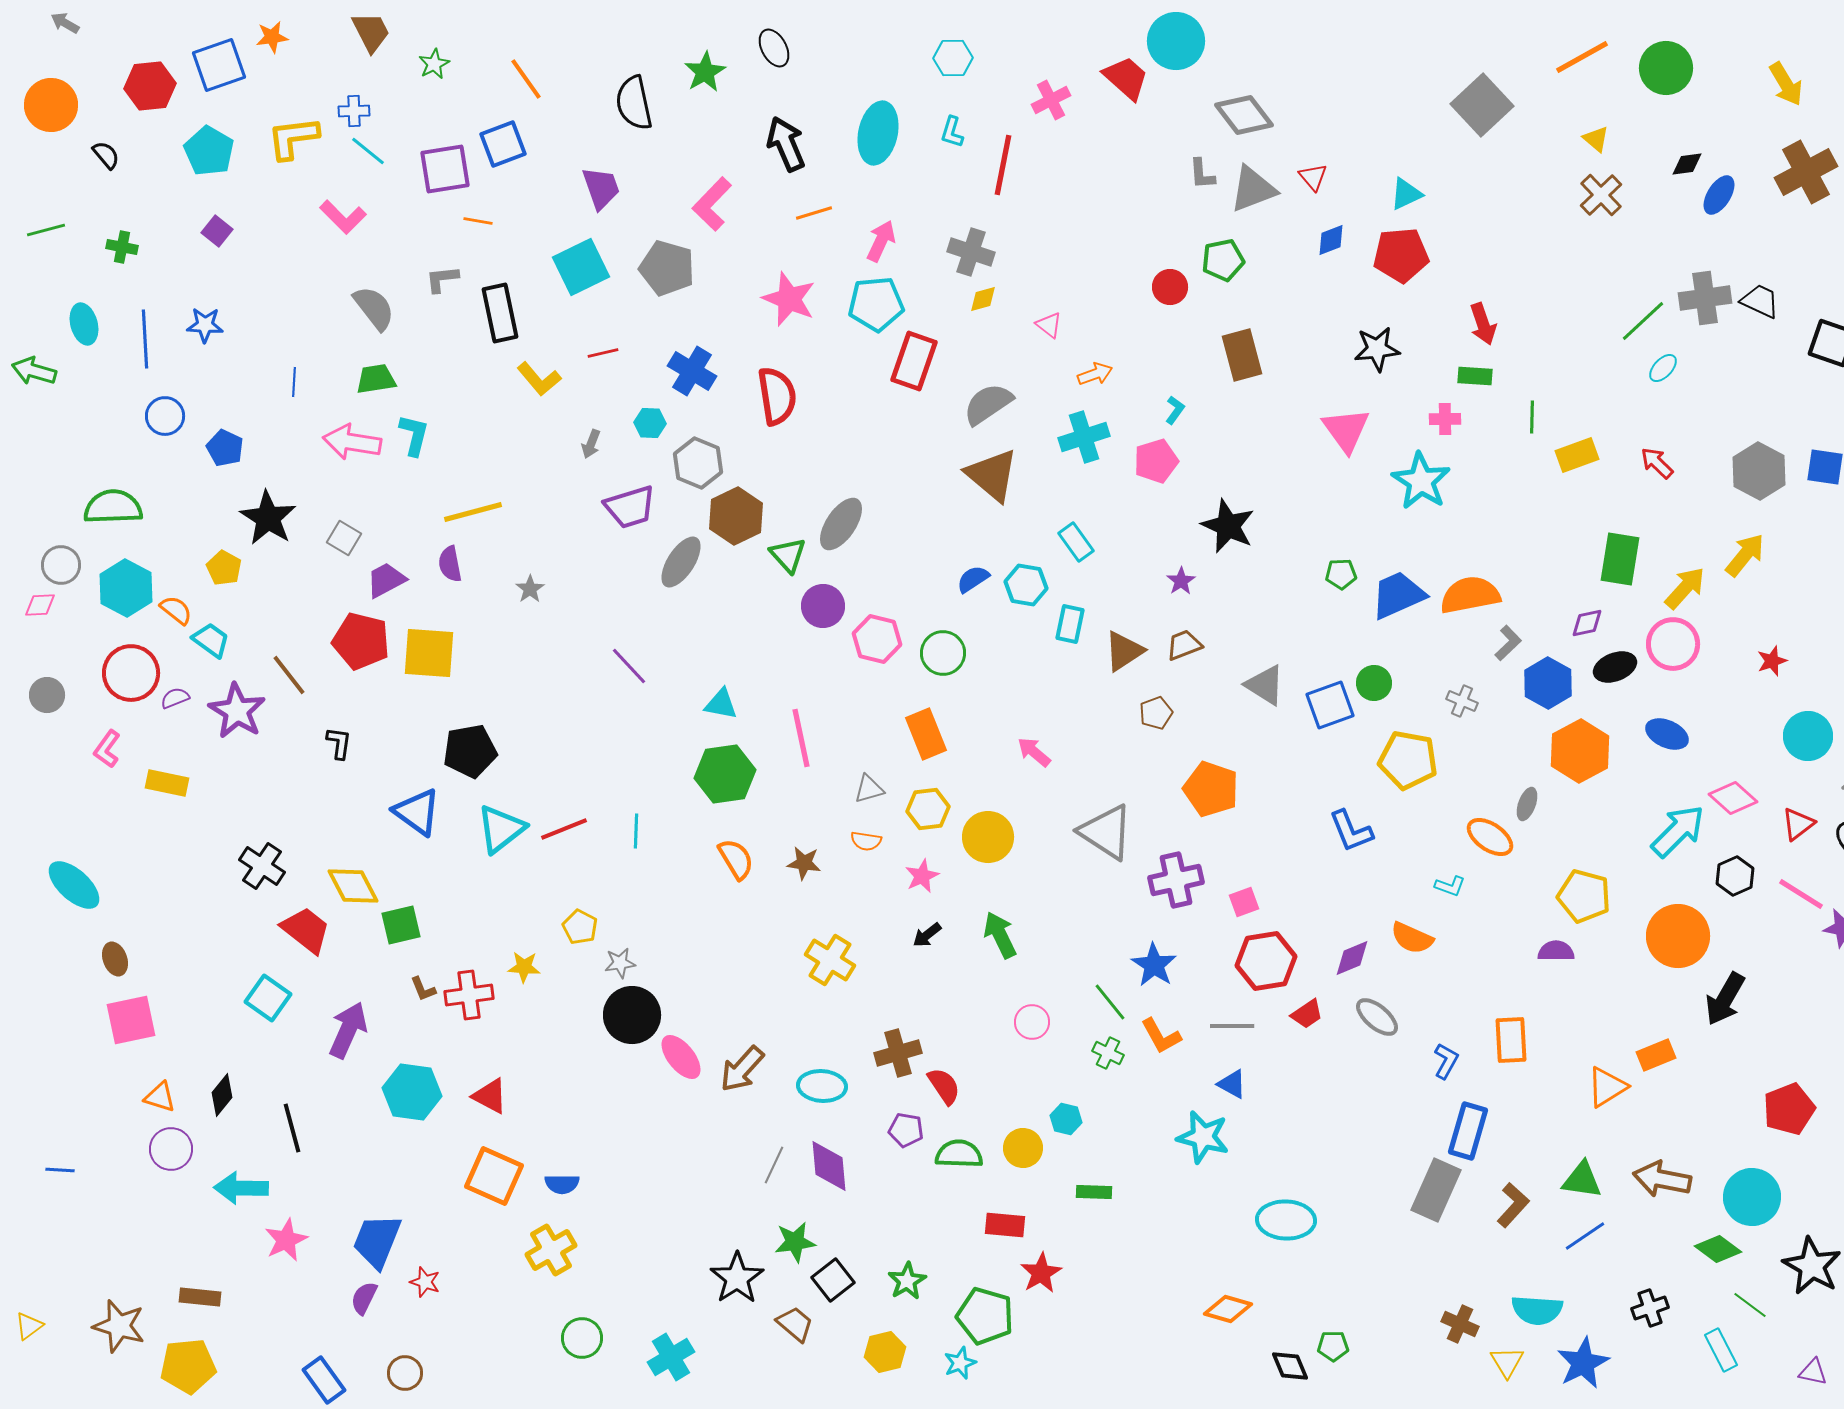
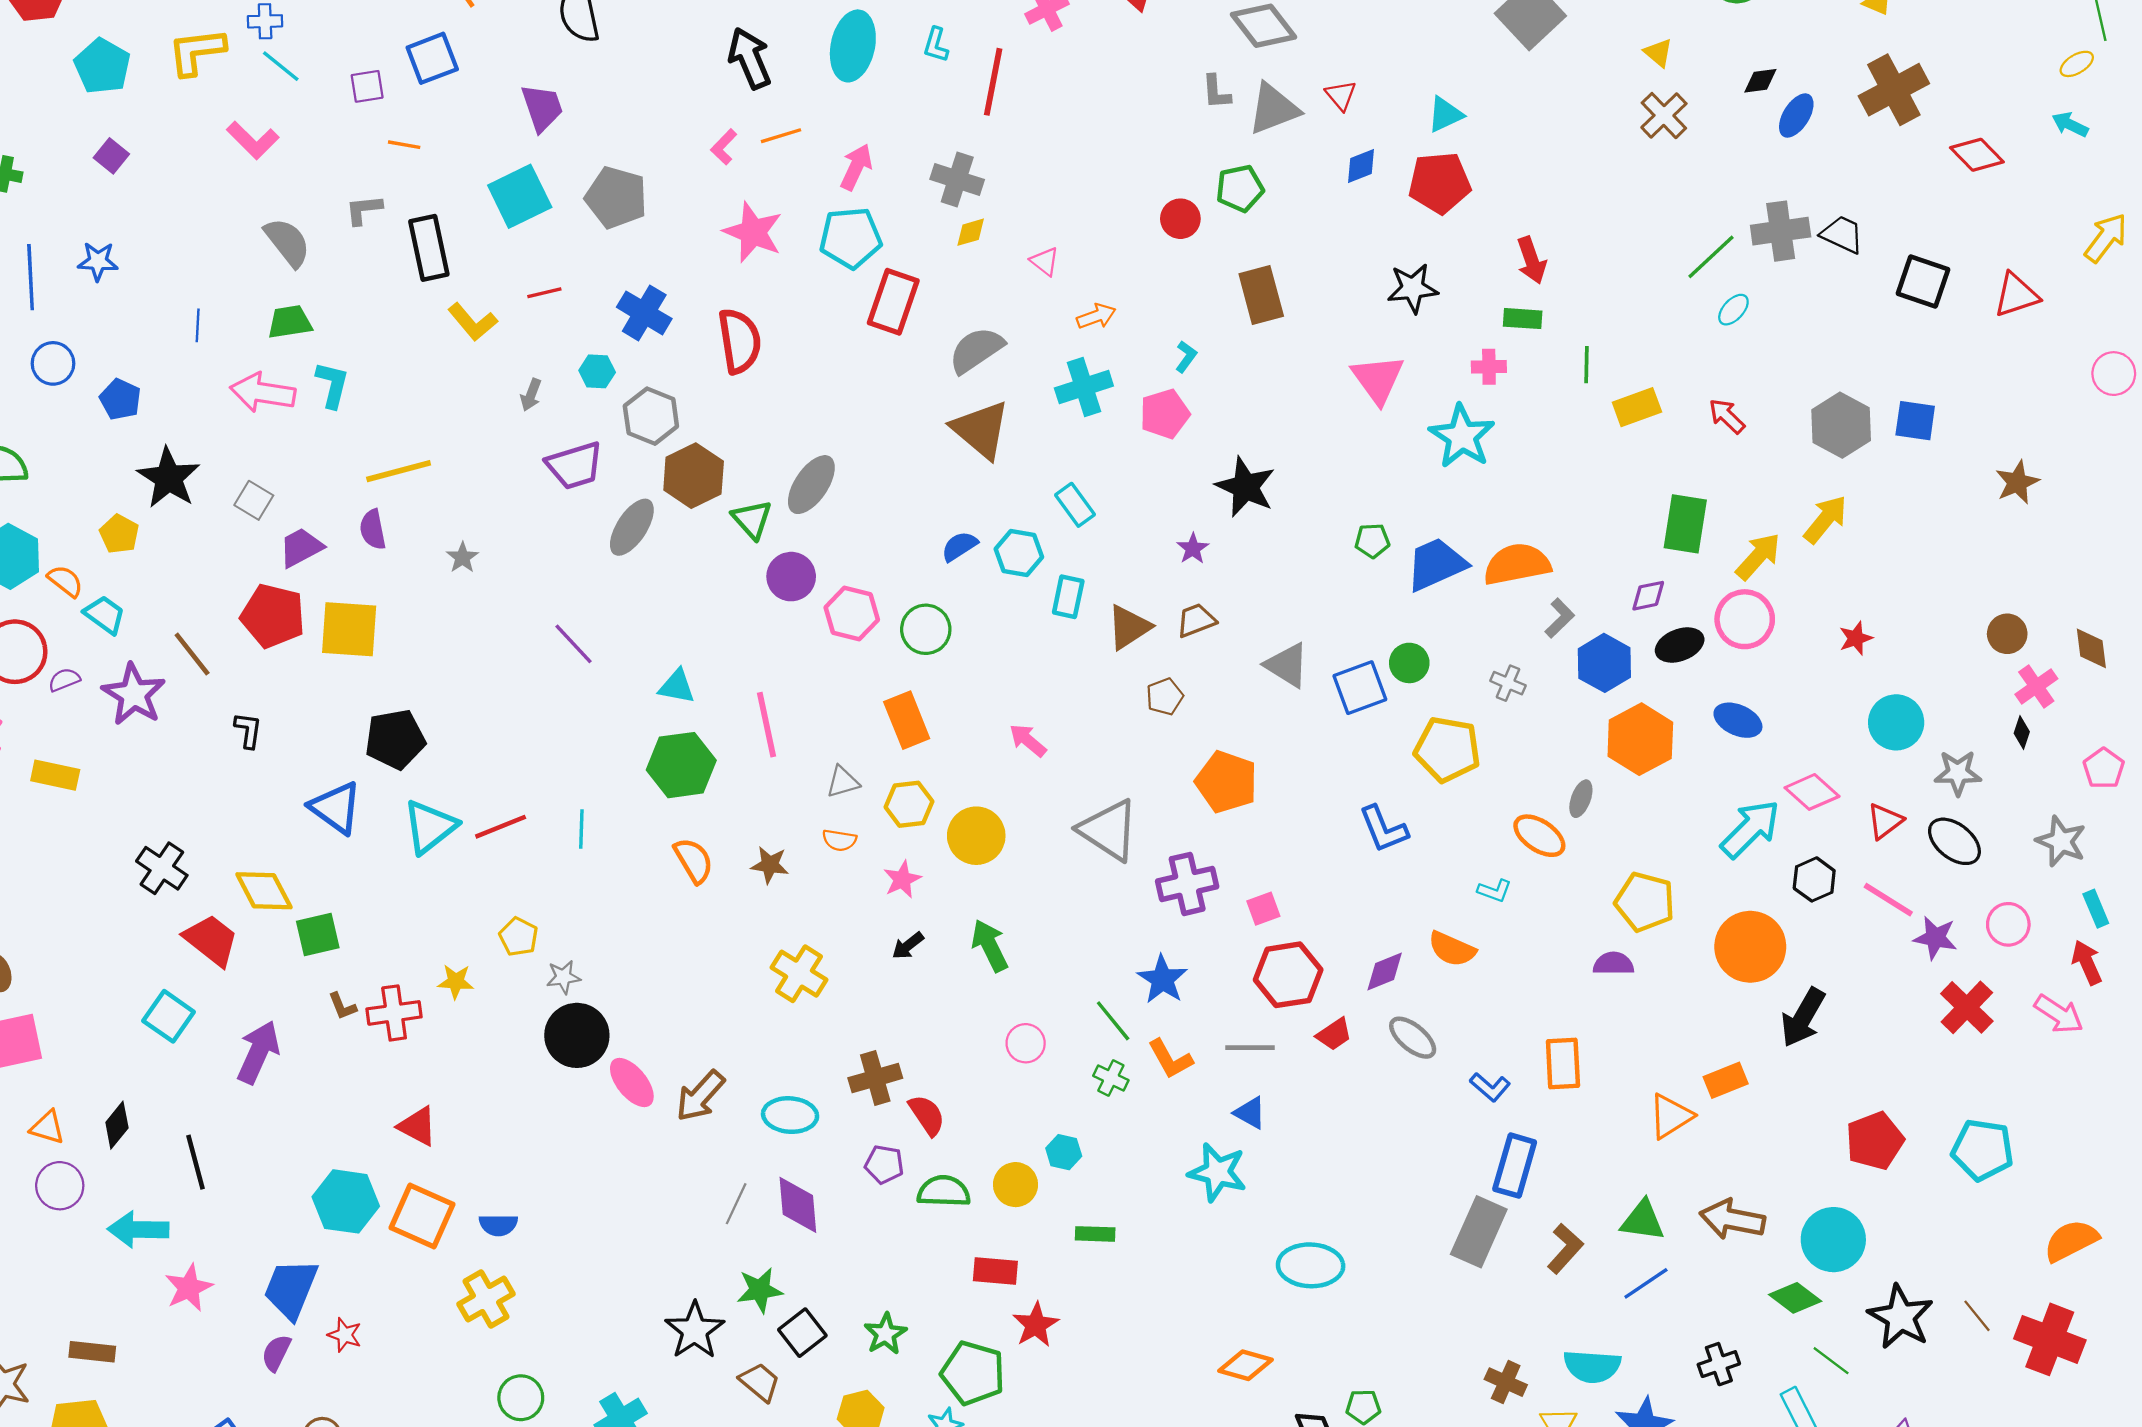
purple square: (445, 169) -> (367, 86), size x0.6
pink L-shape: (712, 204) -> (724, 147), moved, size x0.6
blue L-shape: (1446, 1061) -> (1490, 1087), turned 102
cyan hexagon: (412, 1092) -> (346, 1201), moved

